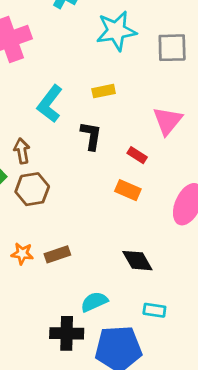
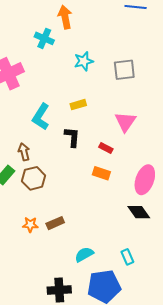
cyan star: (116, 31) -> (84, 61), size x0.7
black diamond: (137, 261) -> (139, 212), moved
cyan rectangle: (154, 310) -> (127, 257), turned 63
black cross: (67, 333) -> (59, 290), moved

